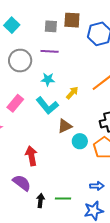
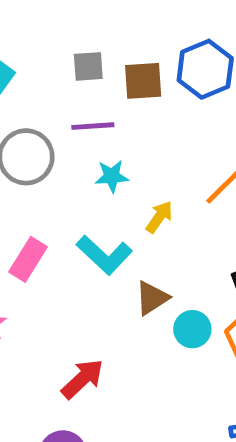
brown square: (72, 20) -> (143, 81), moved
cyan star: (48, 79) -> (112, 176), moved
red arrow: (31, 156) -> (82, 379), turned 66

